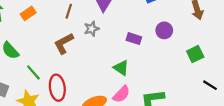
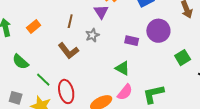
purple circle: (164, 30) -> (158, 31), size x1.5
brown L-shape: (64, 43) -> (68, 51), turned -95
green square: (195, 54) -> (183, 58), moved

